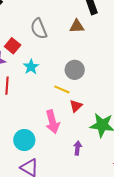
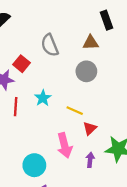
cyan star: (31, 67) -> (43, 98), moved
gray circle: (75, 70) -> (86, 71), moved
purple arrow: (78, 148) -> (90, 160), moved

